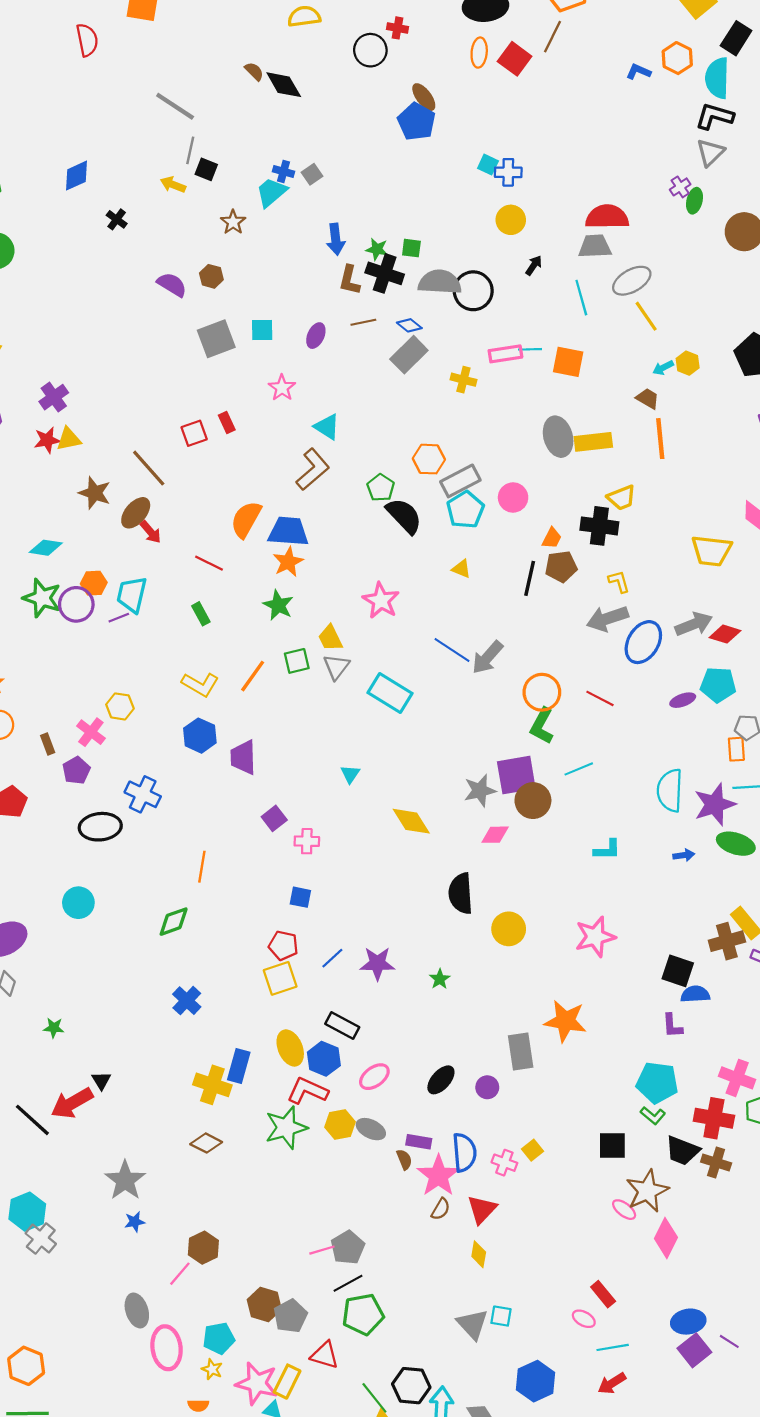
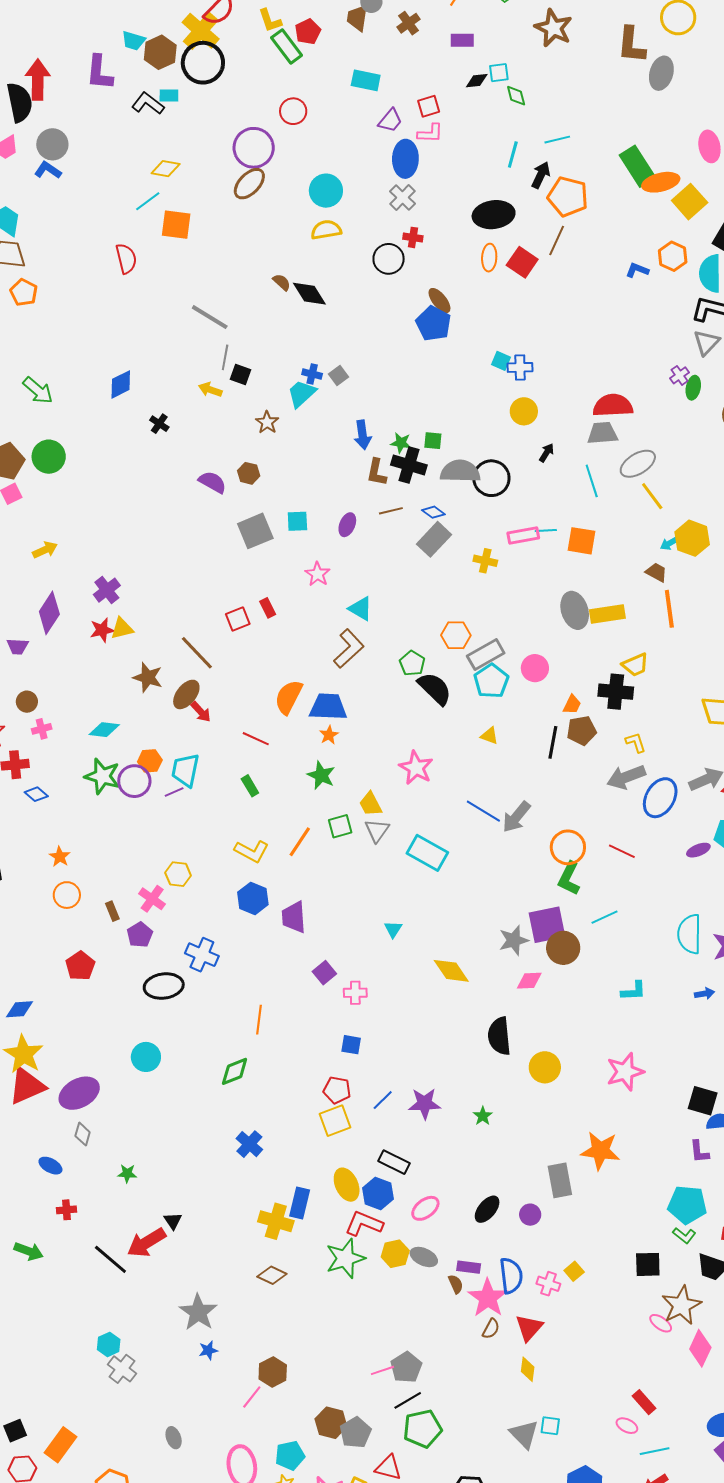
yellow hexagon: (688, 363) -> (692, 538), size x1.6
orange star: (288, 562) -> (329, 735), size x0.7
cyan hexagon: (27, 1212) -> (109, 1344), size x0.7
gray ellipse: (137, 1311) -> (174, 1438), moved, size x0.7

